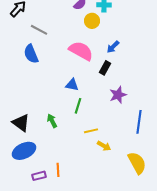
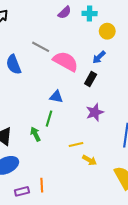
yellow circle: (92, 21) -> (107, 31), moved
gray line: (39, 30) -> (41, 47), moved
purple star: (118, 95) -> (95, 112), moved
green line: (78, 106) -> (49, 119), moved

